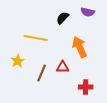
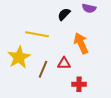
yellow star: (18, 61) -> (19, 57), size x1.6
red cross: (86, 87) -> (79, 84), moved

